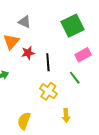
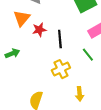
yellow cross: (48, 91) -> (61, 69), turned 30

